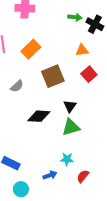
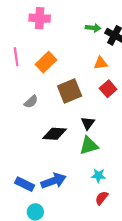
cyan star: (67, 159) -> (98, 175), moved
blue arrow: (50, 175) -> (54, 181), moved, size x1.6

